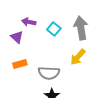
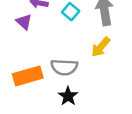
orange rectangle: (20, 64) -> (28, 76), moved, size x1.6

